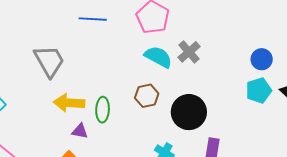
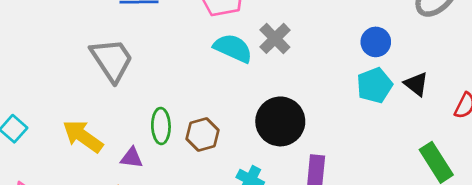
gray trapezoid: (49, 61) -> (112, 60), moved
brown hexagon: (147, 96) -> (203, 134), moved
yellow arrow: (69, 103) -> (83, 136), moved, turned 36

